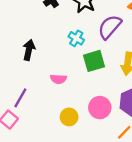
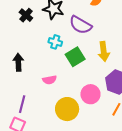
purple semicircle: (110, 27) -> (80, 25), turned -85
yellow circle: (69, 117) -> (67, 109), size x1.5

